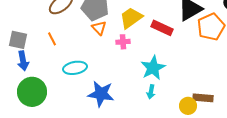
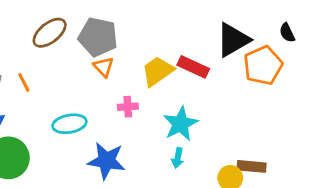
yellow trapezoid: (131, 18) -> (158, 71), moved
orange line: (52, 39) -> (24, 83), moved
pink cross: (123, 42) -> (128, 107), moved

